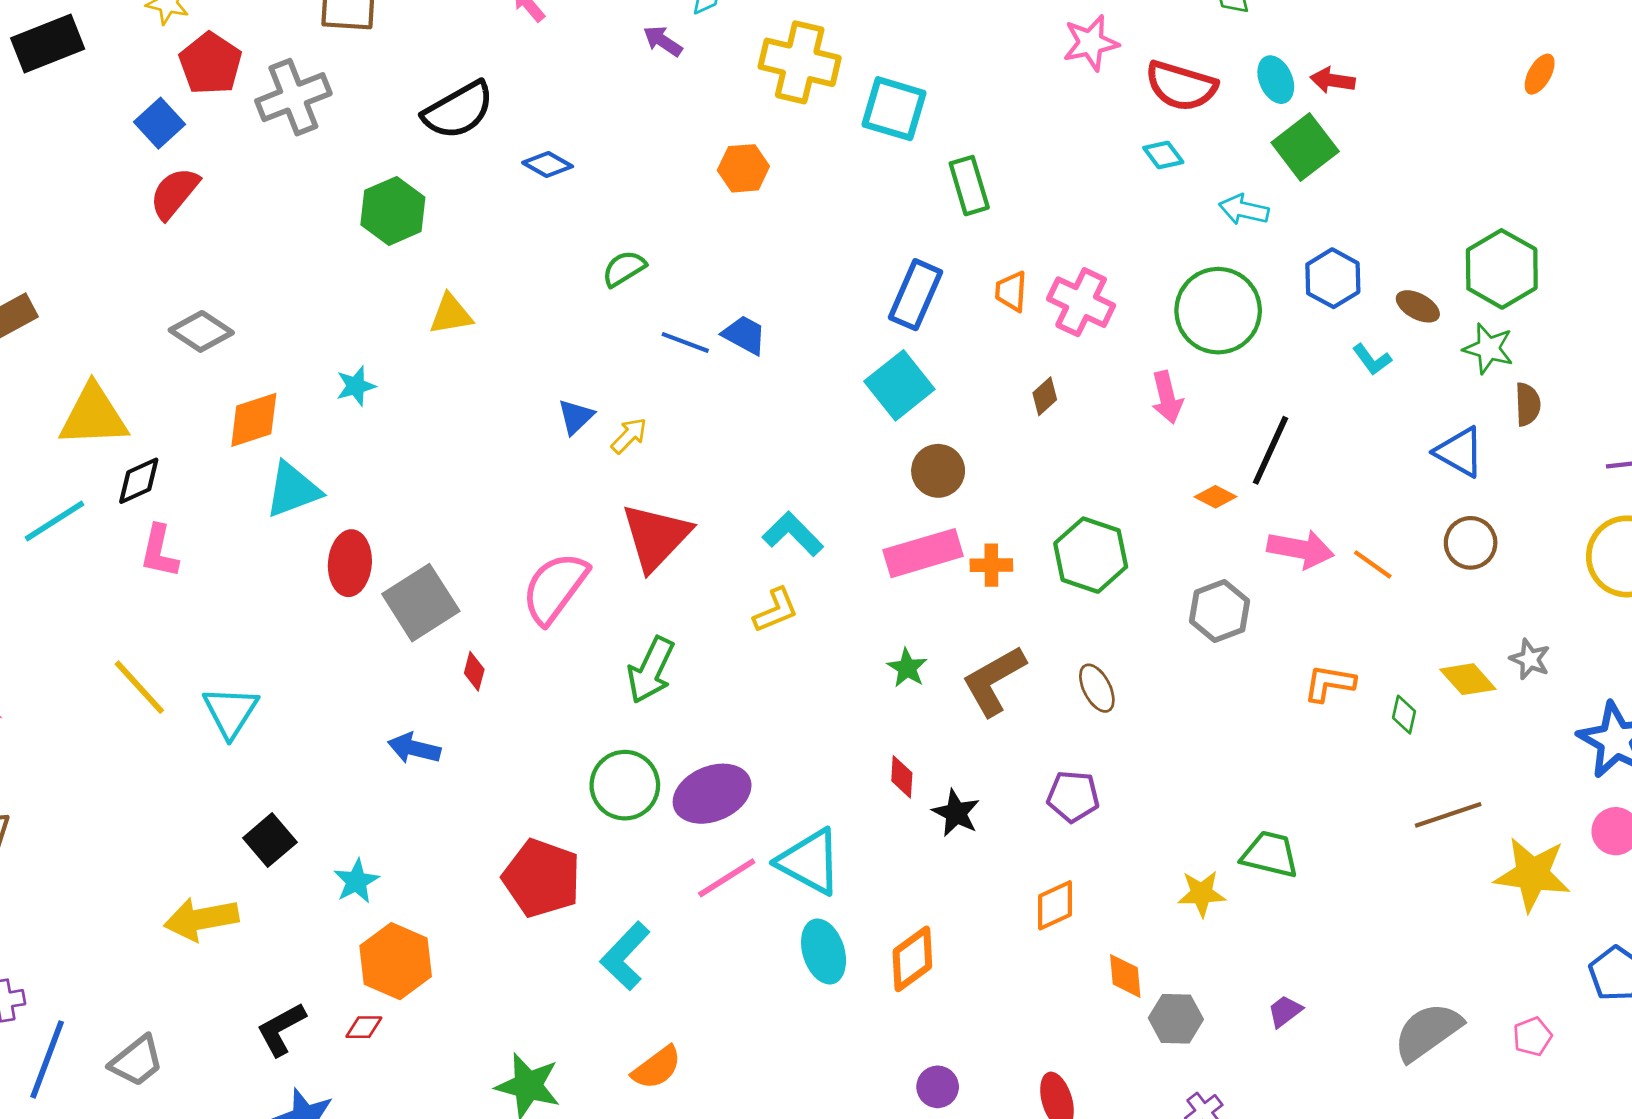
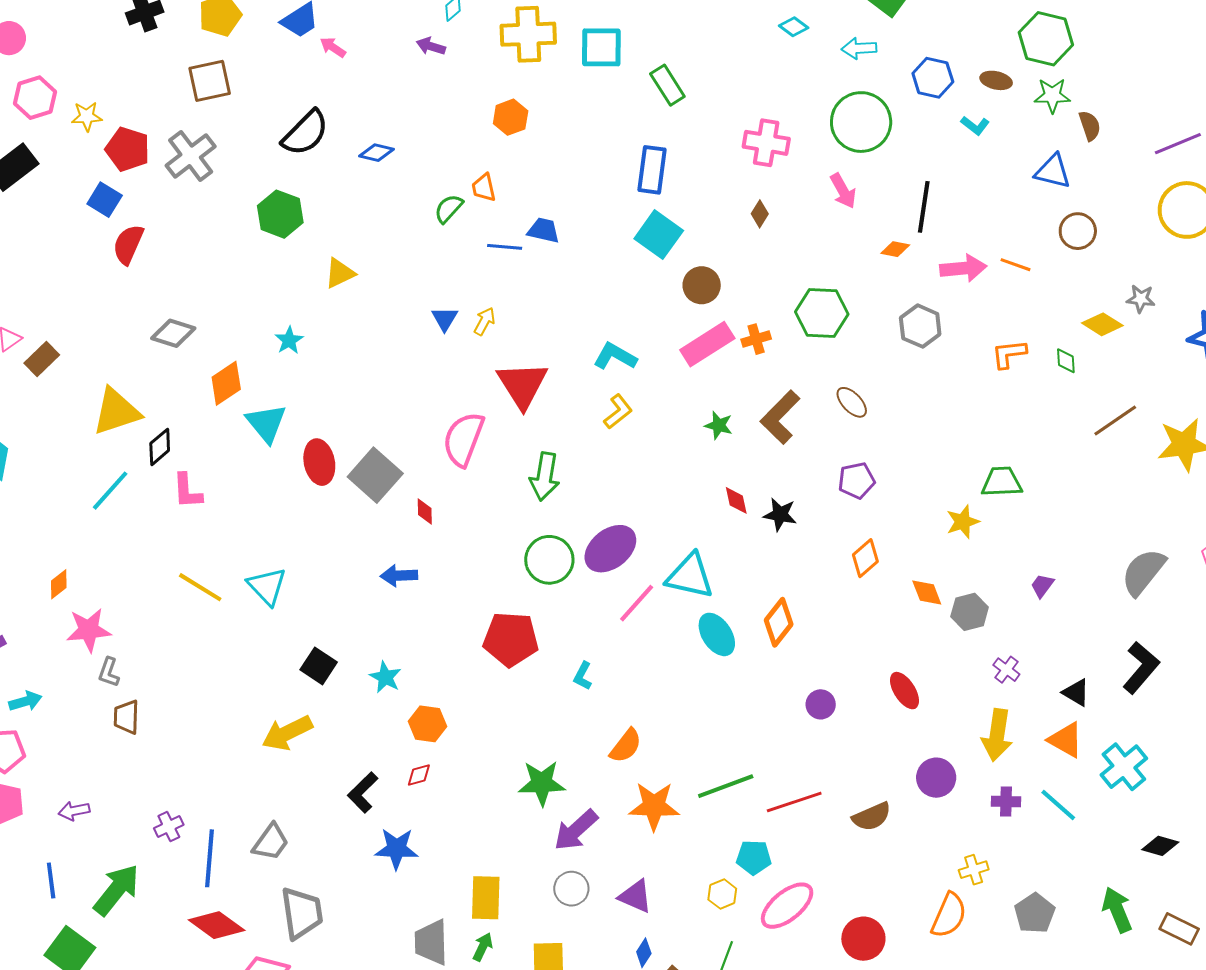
orange trapezoid: (1011, 291) -> (484, 188), moved
cyan triangle: (293, 490) -> (266, 423), turned -33
cyan L-shape: (625, 956) -> (583, 676), size x0.6
orange hexagon: (396, 961) -> (428, 724), size x0.7

